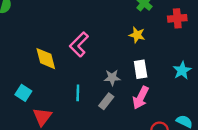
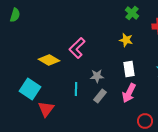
yellow diamond: (46, 59) -> (49, 60), turned -45
gray star: (112, 78) -> (97, 76), moved
cyan square: (23, 93) -> (30, 89), size x1.5

